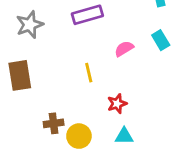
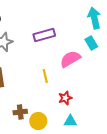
cyan rectangle: (161, 40) -> (91, 43), moved
pink semicircle: (124, 49) -> (70, 59), size x1.5

